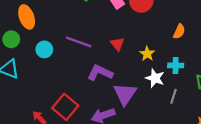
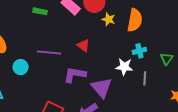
orange semicircle: (179, 31) -> (135, 20), size x1.6
yellow star: (147, 54) -> (108, 19), moved

